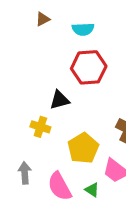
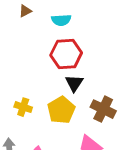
black triangle: (60, 100) -> (74, 83), moved, turned -42
yellow pentagon: (83, 148) -> (61, 110), moved

